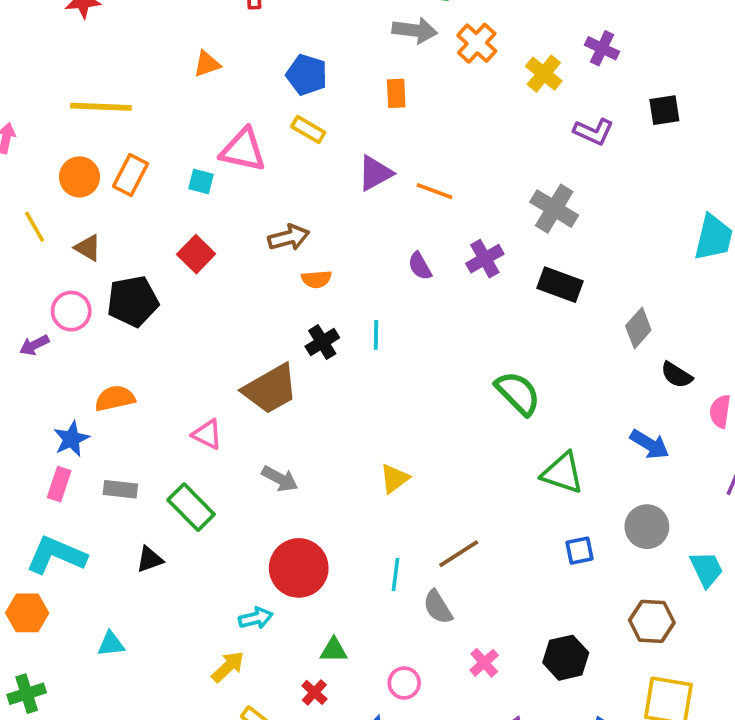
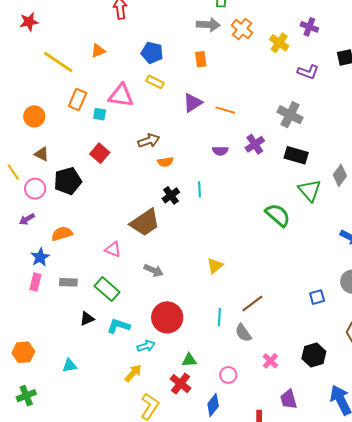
yellow line: (101, 107) -> (58, 62), moved, turned 36
orange rectangle: (130, 175) -> (78, 99), moved
yellow line: (35, 227) -> (13, 172), moved
purple semicircle: (420, 266) -> (220, 151), turned -56
purple arrow: (34, 345) -> (27, 219), moved
green triangle: (563, 473) -> (310, 190), moved, turned 35
cyan L-shape: (56, 555) -> (118, 326), moved, size x0.7
red cross: (314, 692) -> (181, 384), size x1.5

